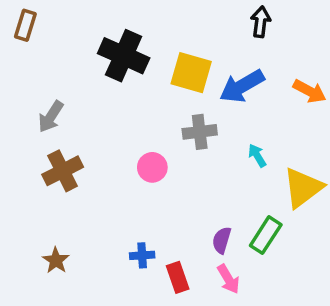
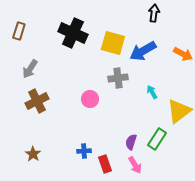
brown rectangle: (25, 25) -> (19, 31), moved

